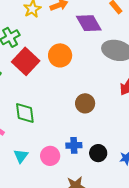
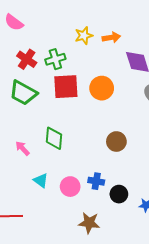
red square: (26, 61) -> (66, 87), turned 32
cyan triangle: (21, 156) -> (41, 180), turned -42

